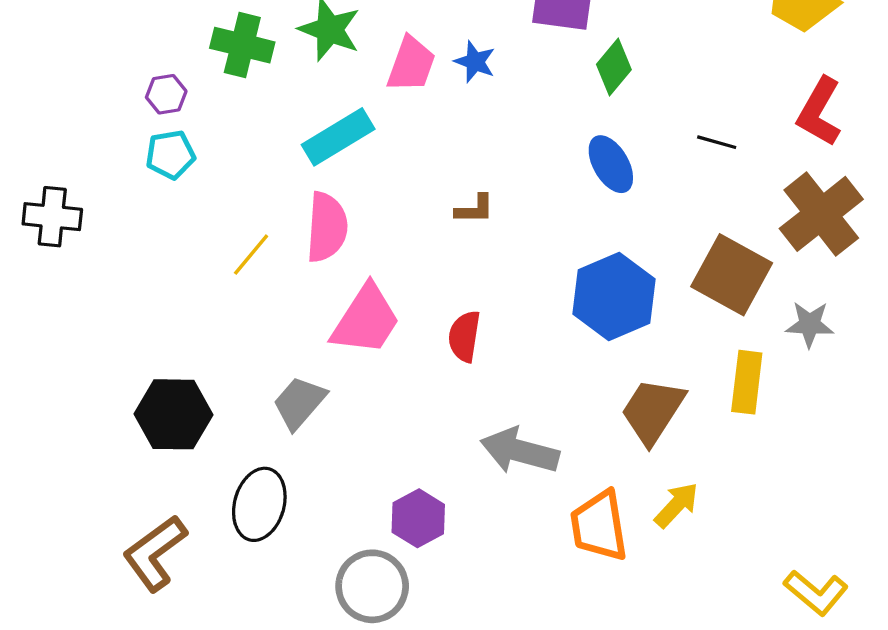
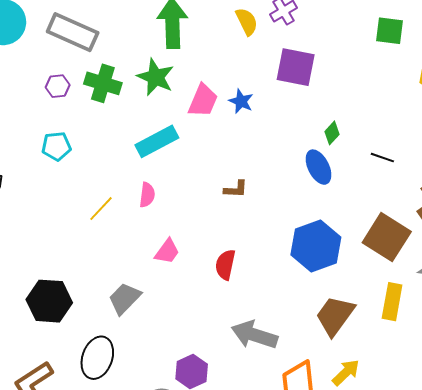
green diamond: (614, 67) -> (332, 133), moved, size x0.7
purple hexagon: (166, 94) -> (58, 86), moved
pink semicircle: (327, 227) -> (147, 195), size x0.6
pink trapezoid: (366, 320) -> (167, 251), size x0.6

